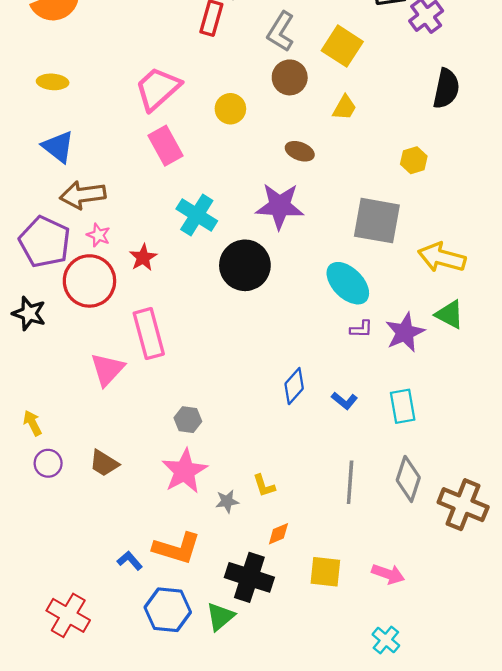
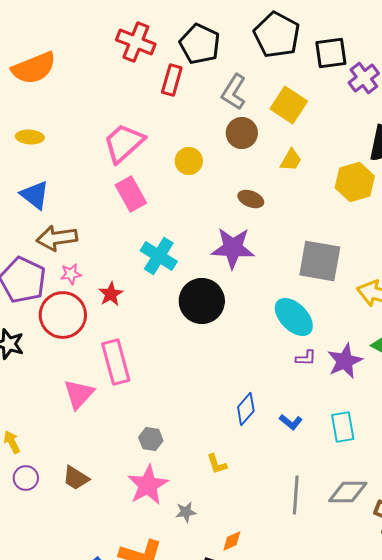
yellow hexagon: (414, 160) -> (355, 182), moved, size x1.6
pink star: (98, 235) -> (71, 274), turned -30
gray diamond: (408, 479) -> (348, 492), turned 72
yellow L-shape: (264, 486) -> (217, 464), moved

